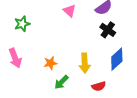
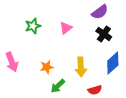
pink triangle: (70, 11) -> (66, 28), moved, turned 40
green star: (22, 24) -> (33, 26), moved

